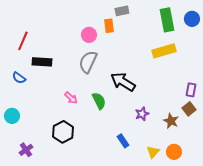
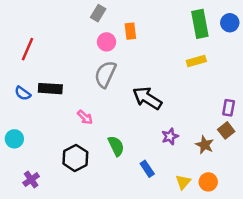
gray rectangle: (122, 11) -> (98, 13), moved, turned -48
yellow rectangle: (164, 51) -> (196, 61), size x0.7
black rectangle: (42, 62) -> (50, 89), moved
green semicircle: (99, 101) -> (116, 146), moved

